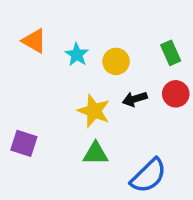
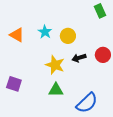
orange triangle: (34, 41) -> (17, 35), moved
green rectangle: (171, 53) -> (100, 11), moved

